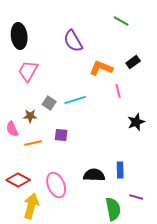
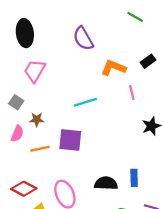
gray square: (49, 103) -> (16, 102), moved
pink semicircle: (12, 129) -> (17, 134), turned -133
purple square: (61, 135) -> (70, 140), size x1.6

